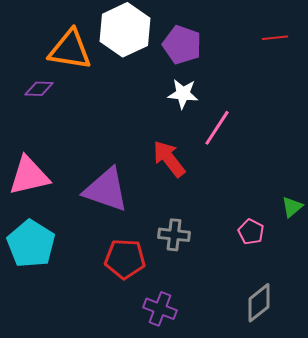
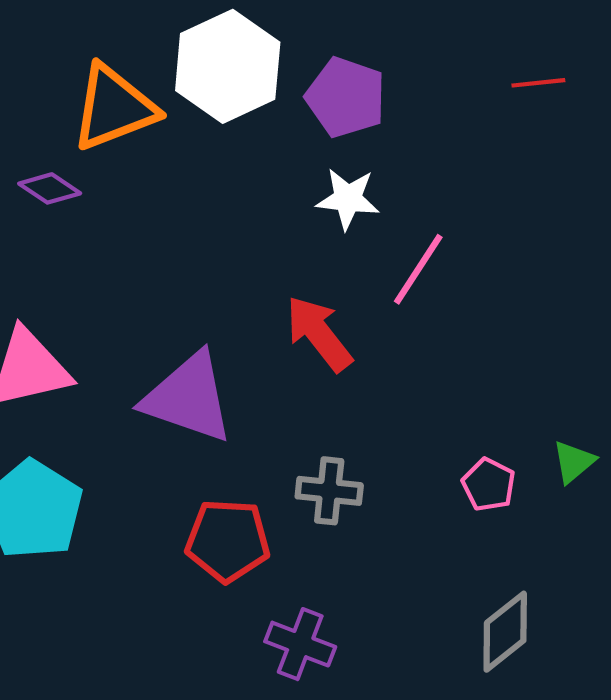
orange triangle: (70, 50) -> (114, 108), turned -30
purple diamond: (39, 89) -> (50, 188), turned 32
green triangle: (292, 207) -> (574, 462), moved

